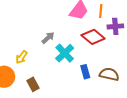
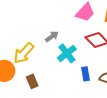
yellow arrow: (22, 57) -> (24, 53), size x1.6

